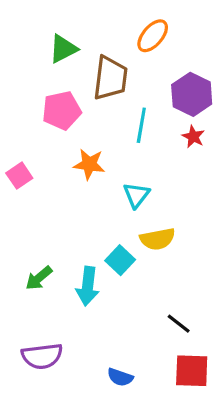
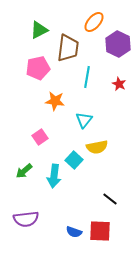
purple hexagon: (192, 94) -> (118, 44), moved
pink square: (19, 176) -> (40, 137), moved
red square: (192, 371) -> (100, 231), moved

